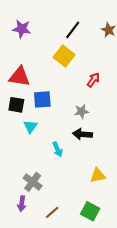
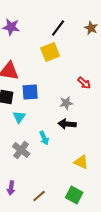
yellow square: (64, 56) -> (50, 52), turned 30
red arrow: (93, 80) -> (84, 83), moved, turned 96
yellow triangle: (98, 175) -> (81, 162), turned 35
gray cross: (33, 182) -> (21, 150), moved

